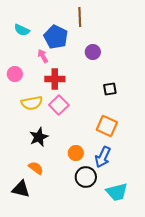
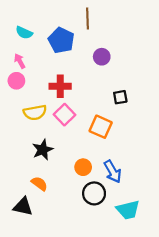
pink arrow: (43, 56) -> (20, 61), moved
orange square: (107, 126) -> (101, 127), moved
blue arrow: (103, 157) -> (113, 172), turned -55

